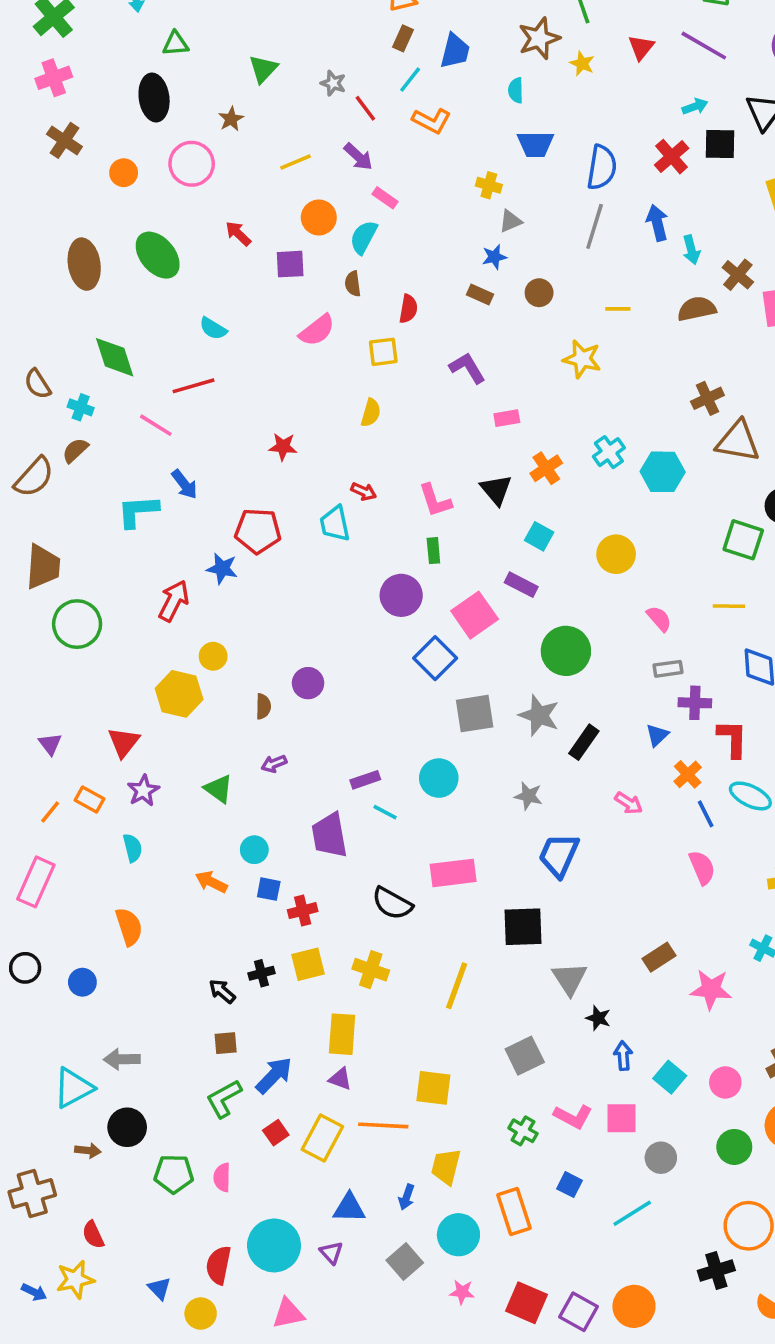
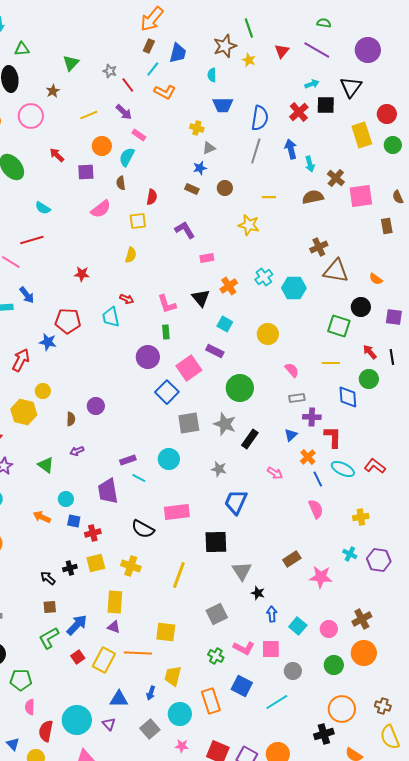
pink semicircle: (222, 1177) -> (30, 707), moved
blue square: (570, 1185) -> (242, 686), size x1.5

